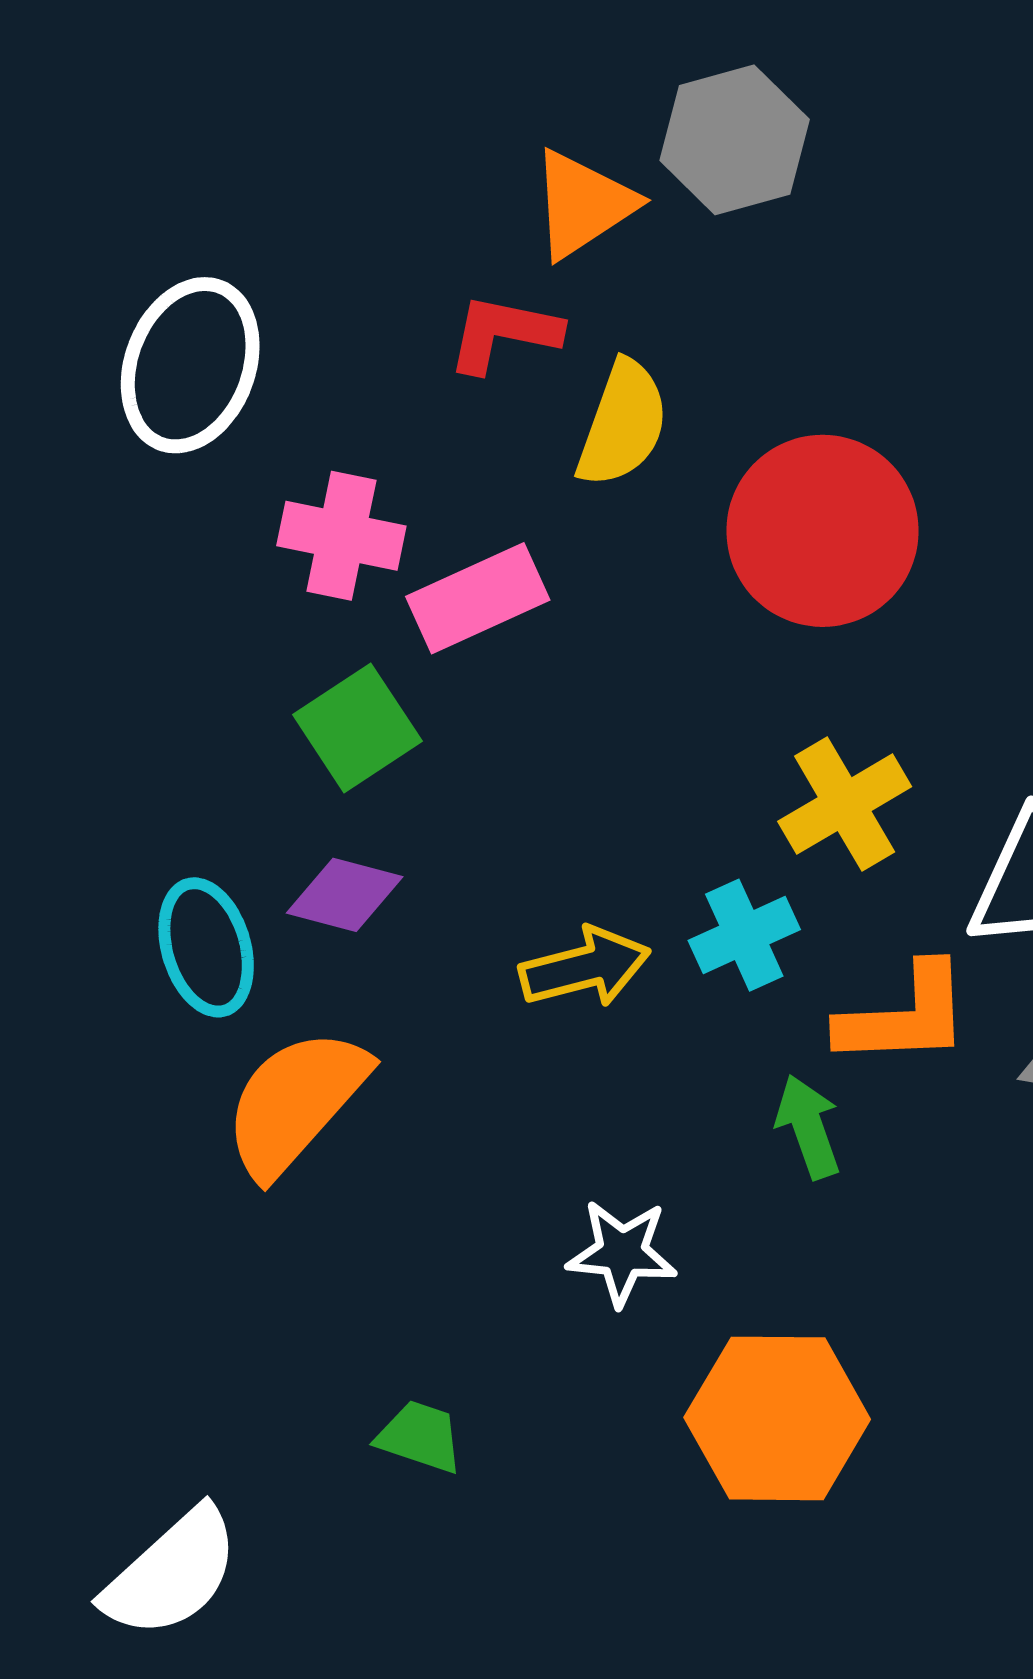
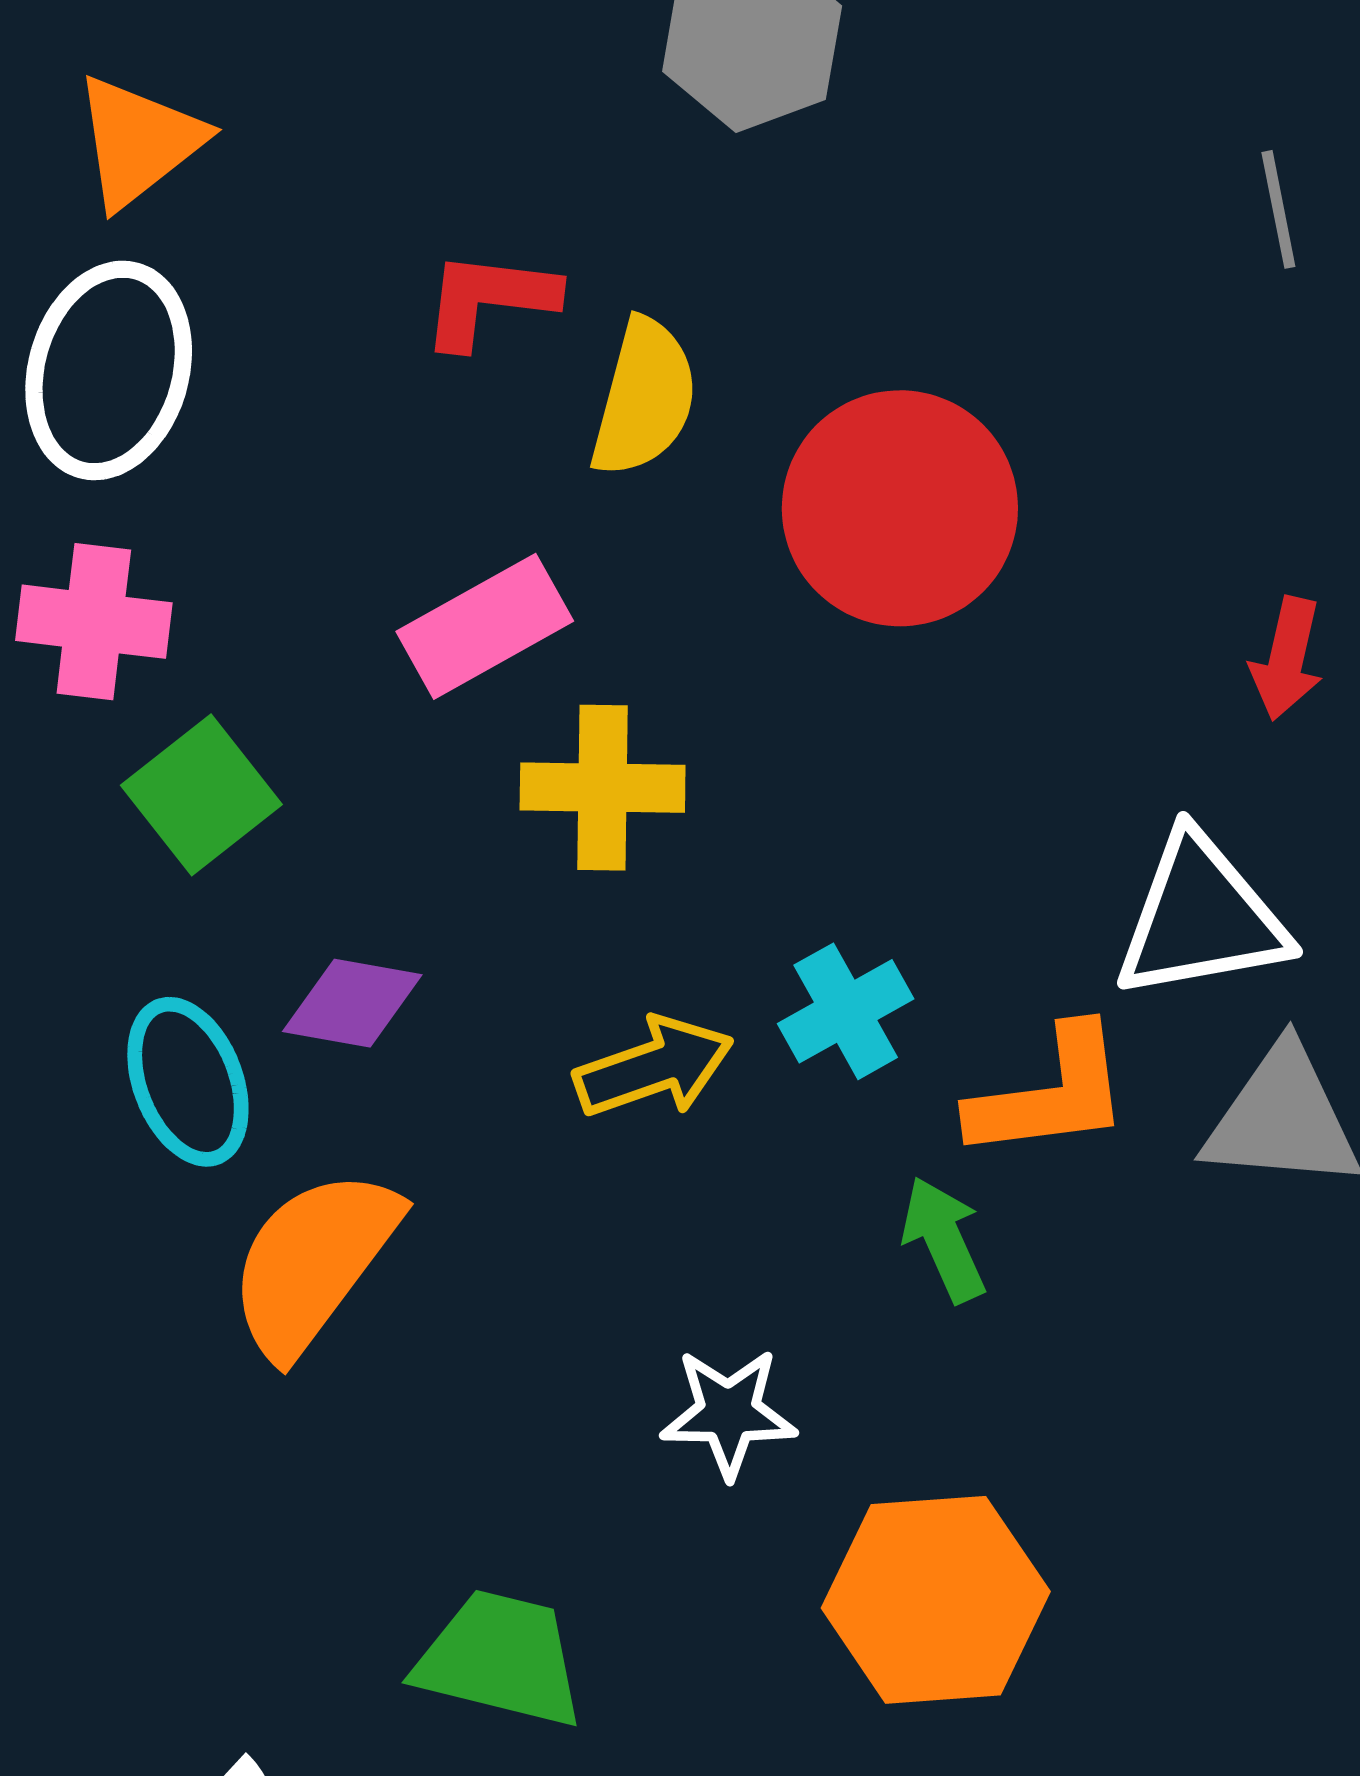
orange triangle: (583, 204) -> (139, 142), moved
pink cross: (341, 536) -> (94, 622), moved
green square: (357, 728) -> (201, 795), moved
yellow cross: (845, 804) -> (603, 788), moved, turned 36
green trapezoid: (420, 1437) -> (500, 1659), size x1.6

